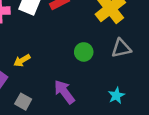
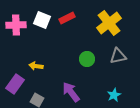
yellow arrow: (22, 60) -> (36, 66), turned 40

